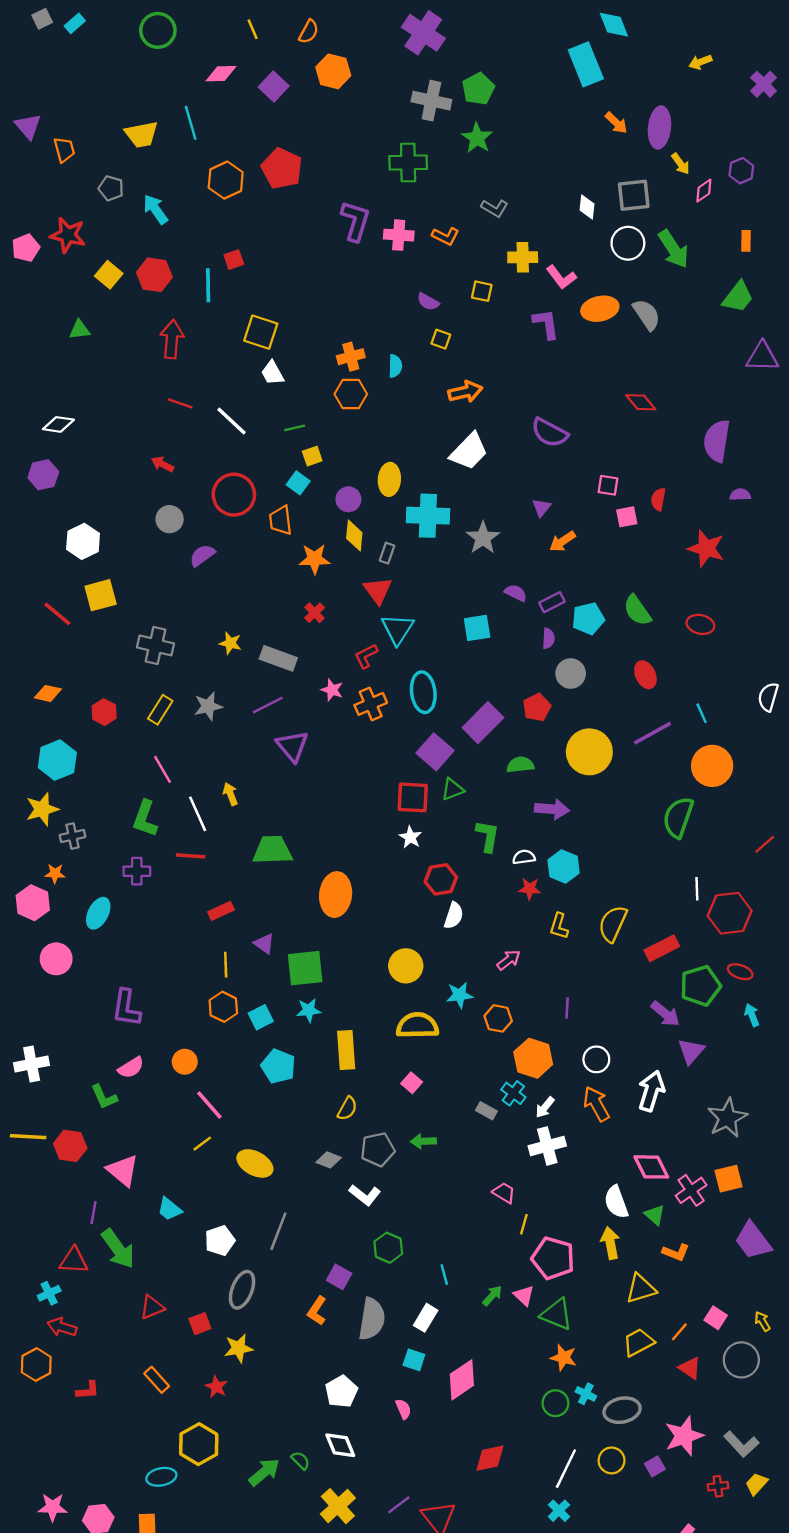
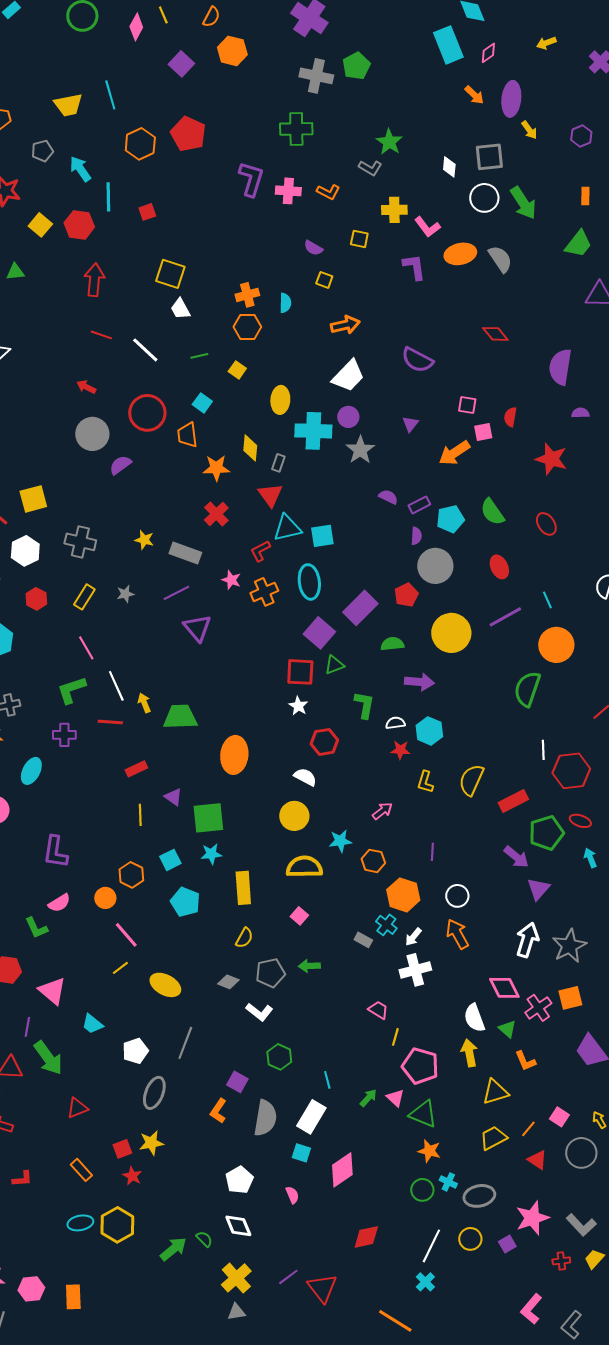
pink diamond: (221, 74) -> (136, 27), moved, turned -60
green star: (477, 138) -> (389, 142), moved
gray pentagon: (111, 188) -> (42, 151), turned -30
pink diamond: (704, 191) -> (488, 53), moved
cyan line: (208, 285) -> (108, 197), moved
yellow square: (312, 456) -> (237, 370), moved, turned -36
purple circle: (348, 499) -> (348, 417), moved
gray circle: (170, 519) -> (92, 434), size x1.4
white hexagon: (83, 541) -> (25, 551), moved
orange arrow: (562, 541) -> (454, 453), moved, size x1.4
red cross: (315, 613) -> (216, 514), size x1.4
red ellipse: (700, 624) -> (546, 524), turned 45
cyan square: (477, 628) -> (322, 536), moved
cyan triangle: (398, 629) -> (287, 528), turned 44
gray circle: (571, 674) -> (435, 566), size x1.4
gray star: (208, 706) -> (125, 594), size x0.7
yellow arrow: (230, 794) -> (144, 703), moved
green L-shape: (145, 819) -> (71, 690), turned 52
white semicircle: (454, 916) -> (305, 777), moved, turned -80
orange hexagon: (223, 1007) -> (131, 875), moved
white arrow: (651, 1091) -> (527, 940), moved
orange L-shape: (676, 1252) -> (525, 1061), turned 45
white rectangle: (426, 1318) -> (311, 1117), size x1.4
red square: (200, 1324) -> (122, 1149), moved
cyan ellipse: (161, 1477) -> (80, 1223), moved

